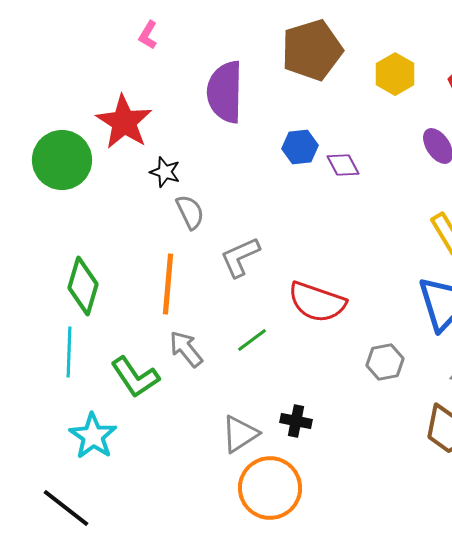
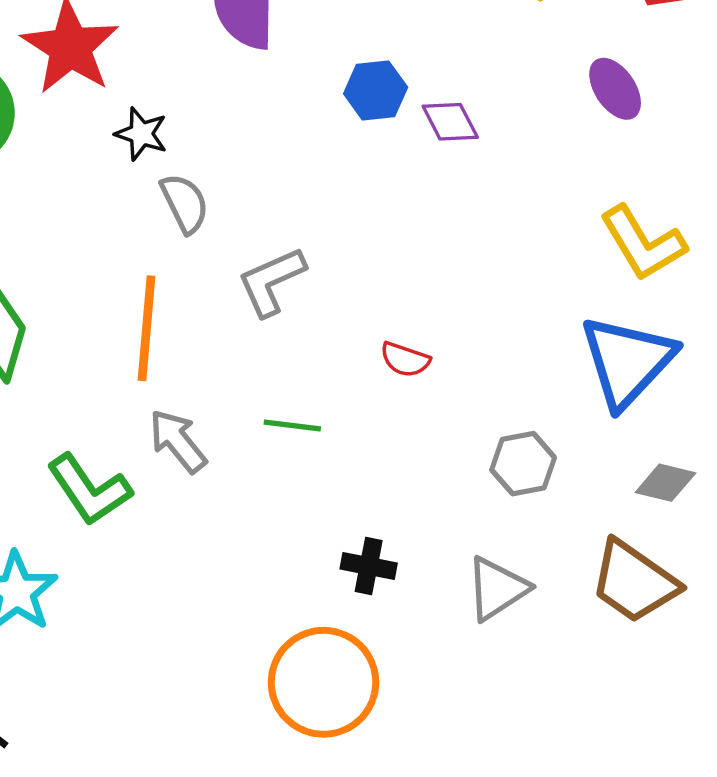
red semicircle: (317, 302) -> (405, 359), size x0.5
green line: (252, 340) -> (292, 425), turned 44
gray triangle: (240, 434) -> (497, 589), moved

